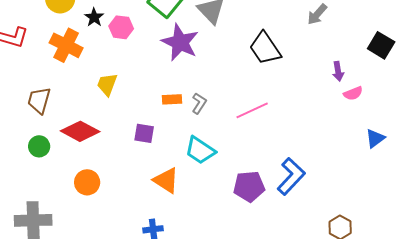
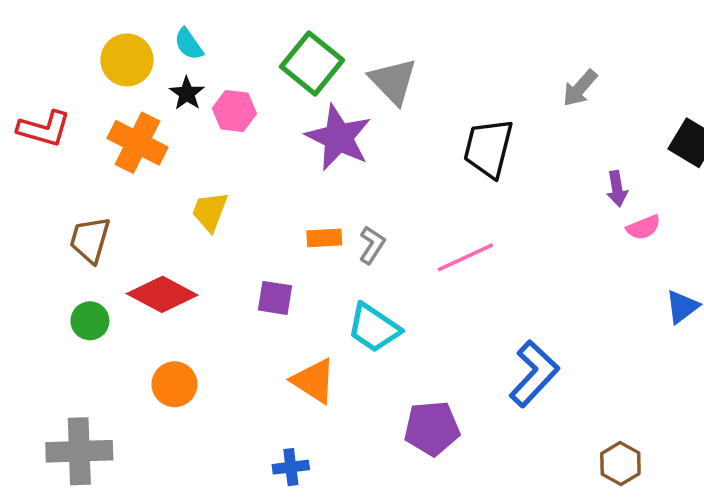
black trapezoid: (265, 48) -> (488, 148), turned 48
purple pentagon: (249, 186) -> (432, 428), moved

